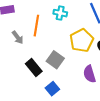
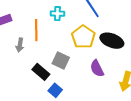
gray arrow: (18, 37) -> (20, 45), turned 56
blue square: (52, 89) -> (55, 90), moved

